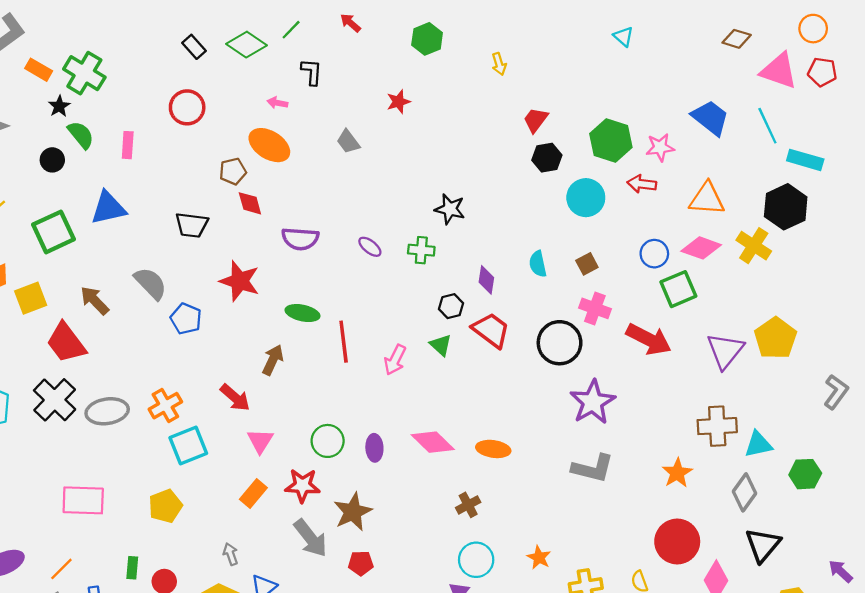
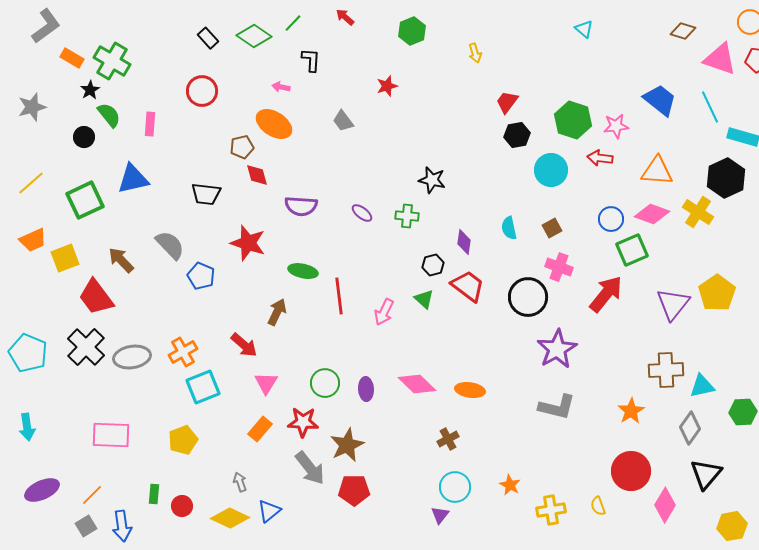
red arrow: (649, 339) -> (606, 294), turned -78
red pentagon: (361, 563) -> (354, 490), size x1.4

